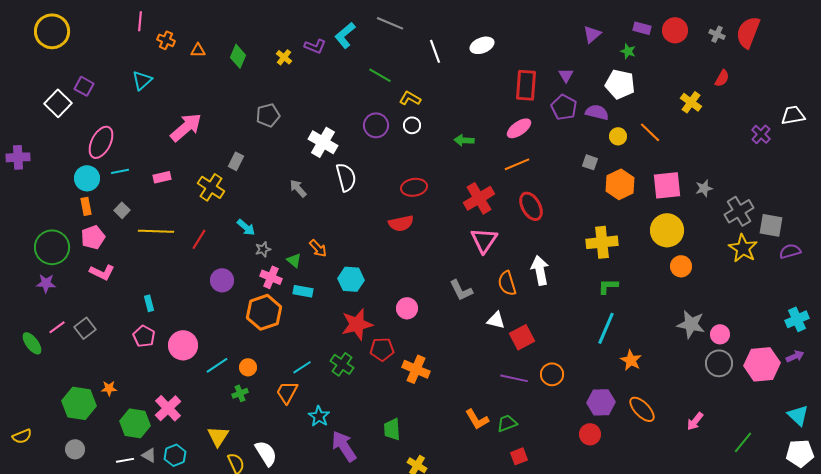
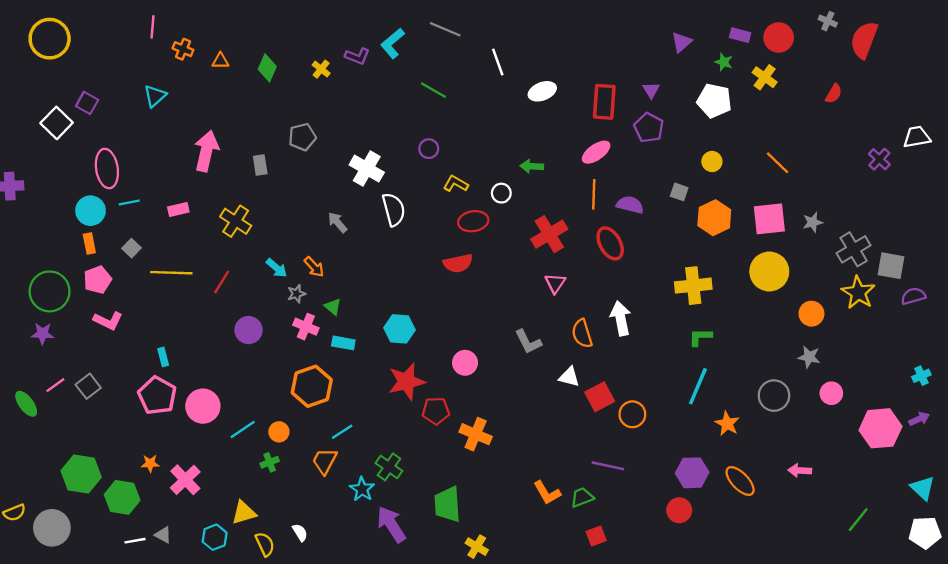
gray cross: (717, 34) -> (828, 21), moved
white ellipse: (482, 45) -> (542, 91), moved
yellow L-shape: (410, 98) -> (456, 184), moved
yellow cross: (691, 102) -> (765, 77), moved
purple semicircle: (597, 112) -> (630, 205), moved
purple circle: (376, 125) -> (429, 149), size x0.7
white circle: (412, 125) -> (501, 193), moved
pink arrow: (186, 127) -> (206, 151), turned -36
orange line: (650, 132) -> (777, 163), moved
pink ellipse: (101, 142) -> (107, 169), turned -36
gray rectangle: (236, 161) -> (260, 165), moved, turned -36
orange line: (517, 164) -> (594, 194), turned -65
pink triangle: (484, 240) -> (555, 283), size x0.7
orange arrow: (318, 248) -> (314, 267), moved
orange circle: (681, 266) -> (811, 314), moved
orange hexagon: (264, 312) -> (312, 386), moved
cyan cross: (797, 319) -> (921, 376), size x0.7
gray star: (691, 324) -> (809, 357), moved, size x0.7
pink pentagon: (144, 336) -> (157, 396), size x1.5
gray circle: (719, 363) -> (774, 396), moved
green cross: (342, 364) -> (389, 467), moved
orange circle: (552, 374) -> (632, 414), moved
purple line: (514, 378) -> (608, 466), moved
orange star: (109, 388) -> (150, 463), moved
pink arrow: (695, 421) -> (800, 470), moved, turned 54
green hexagon: (135, 423) -> (122, 497), moved
green trapezoid: (392, 429) -> (447, 504), size x1.4
yellow triangle: (218, 436) -> (244, 513), turned 40
gray circle: (75, 449) -> (52, 528), moved, size x1.6
white semicircle: (266, 453) -> (300, 532), size x0.6
cyan hexagon: (175, 455) -> (215, 537), moved

